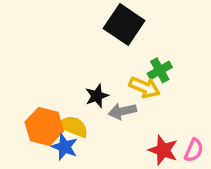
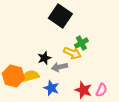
yellow semicircle: (73, 126) -> (30, 76), turned -36
blue star: (65, 147) -> (51, 88), moved

